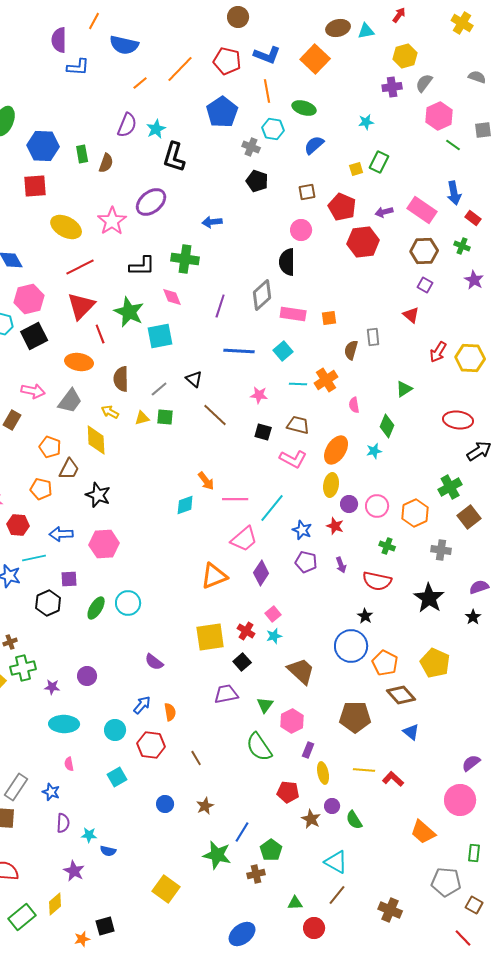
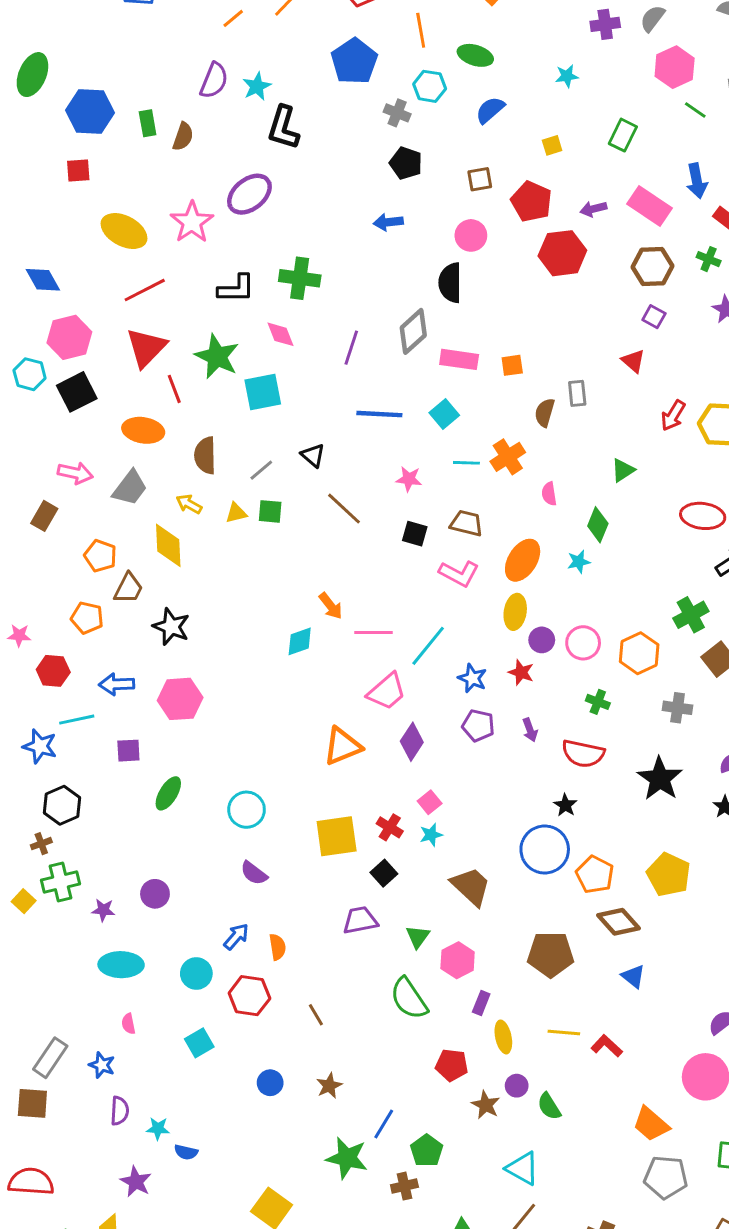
green rectangle: (379, 162) -> (623, 135), moved
red square: (35, 186) -> (78, 171), size x0.7
blue arrow: (212, 222) -> (388, 222), moved
black hexagon: (48, 603) -> (62, 805), moved
cyan circle: (128, 603) -> (247, 810), moved
gray pentagon: (446, 882) -> (666, 1177), moved

